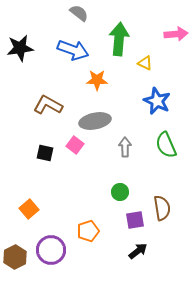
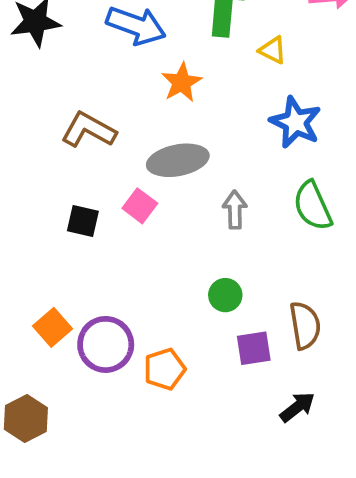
orange star: (97, 80) -> (182, 82), turned -30
purple circle: (51, 250) -> (106, 344), moved
black arrow: (138, 251) -> (297, 407), moved

